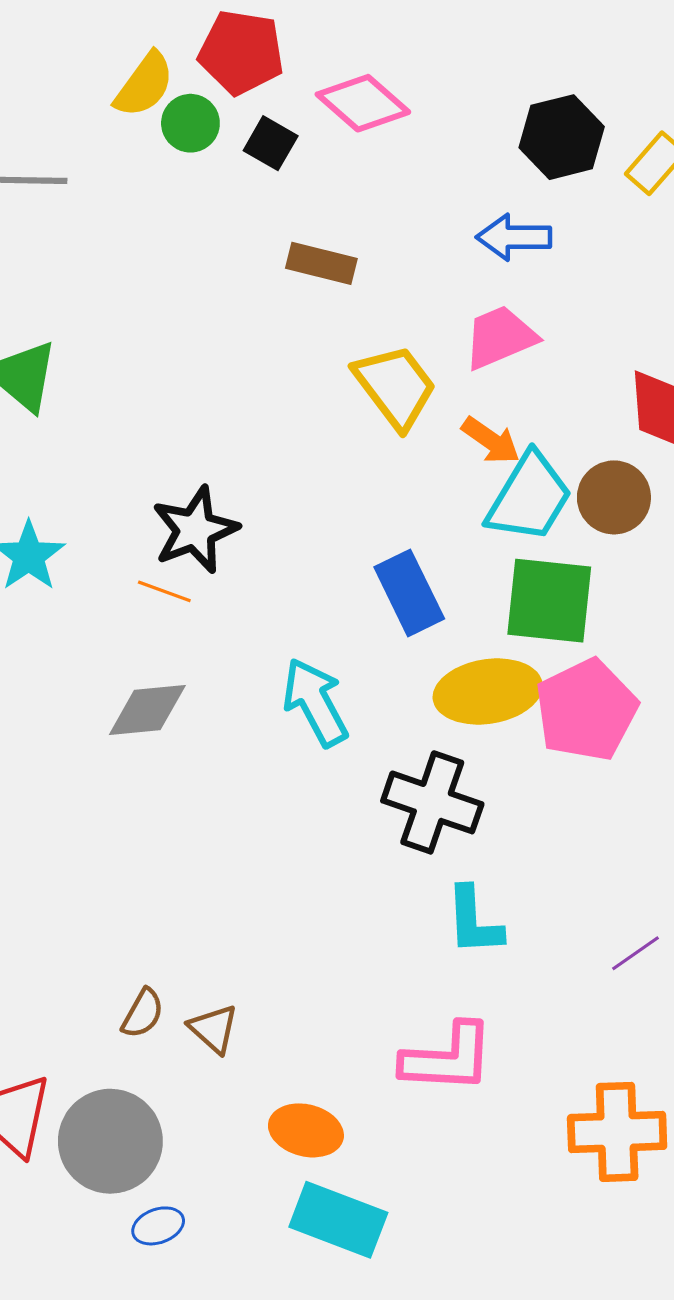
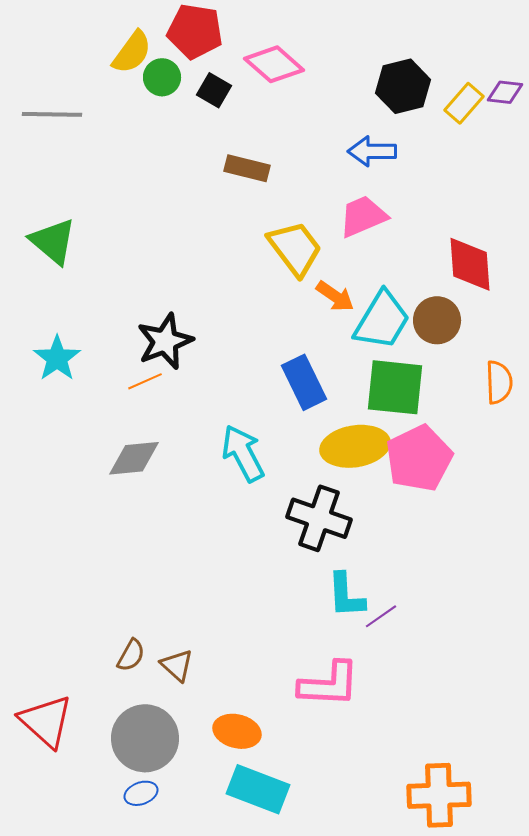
orange arrow: (491, 440) -> (335, 296), moved
orange line: (164, 591) -> (145, 381), turned -44
purple line: (636, 953) -> (381, 616), moved
orange cross: (617, 1132) -> (439, 795), moved
gray circle: (110, 1141) -> (145, 738), moved

